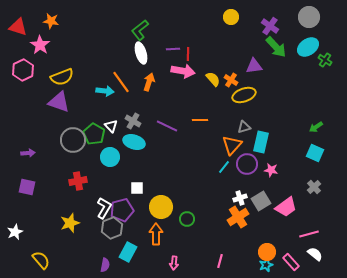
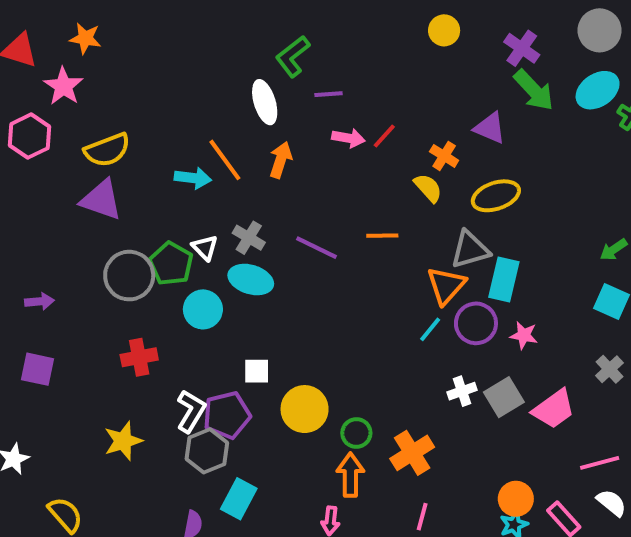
green L-shape: (140, 30) -> (293, 56), moved
red line: (188, 54) -> (384, 136), moved, turned 40
purple triangle: (254, 66) -> (490, 128), turned 30
pink arrow: (183, 71) -> (348, 138), size x0.7
yellow semicircle: (213, 79) -> (428, 188), moved
yellow ellipse: (244, 95) -> (496, 196), moved
gray triangle: (244, 127) -> (470, 250), size x1.5
orange cross: (238, 217) -> (412, 453), moved
orange arrow: (156, 234) -> (350, 475), moved

